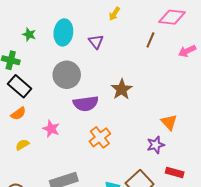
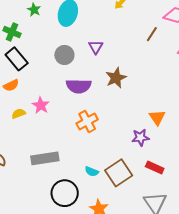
purple triangle: (96, 42) -> (96, 47), moved
gray circle: (67, 75) -> (64, 55), size x0.7
yellow semicircle: (22, 145) -> (19, 114), moved

